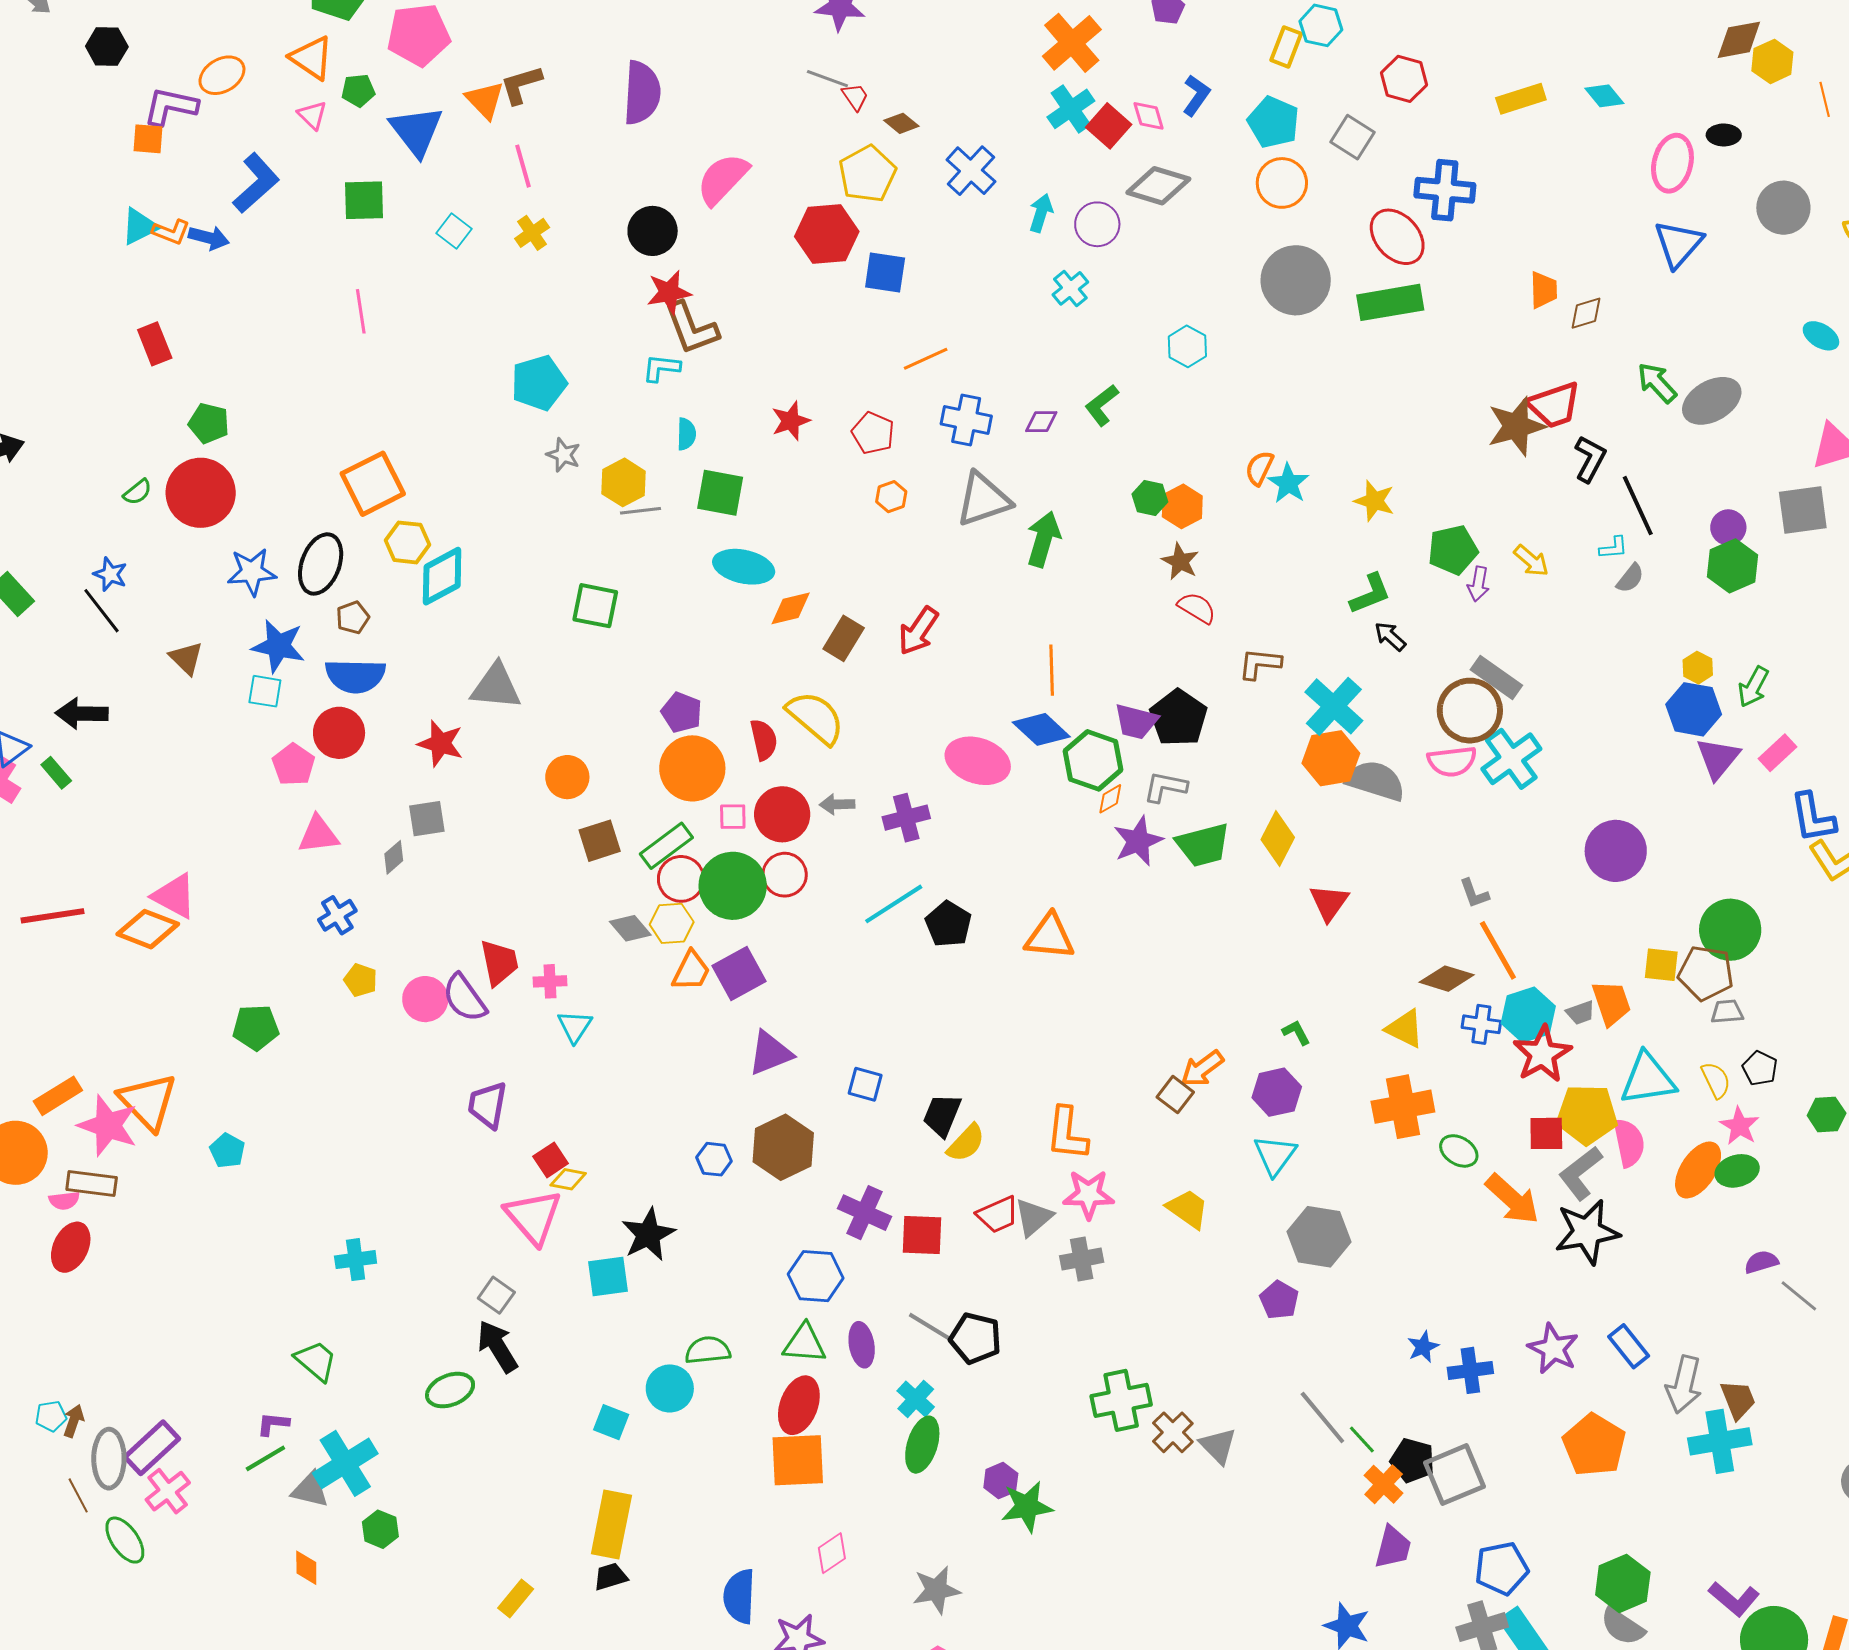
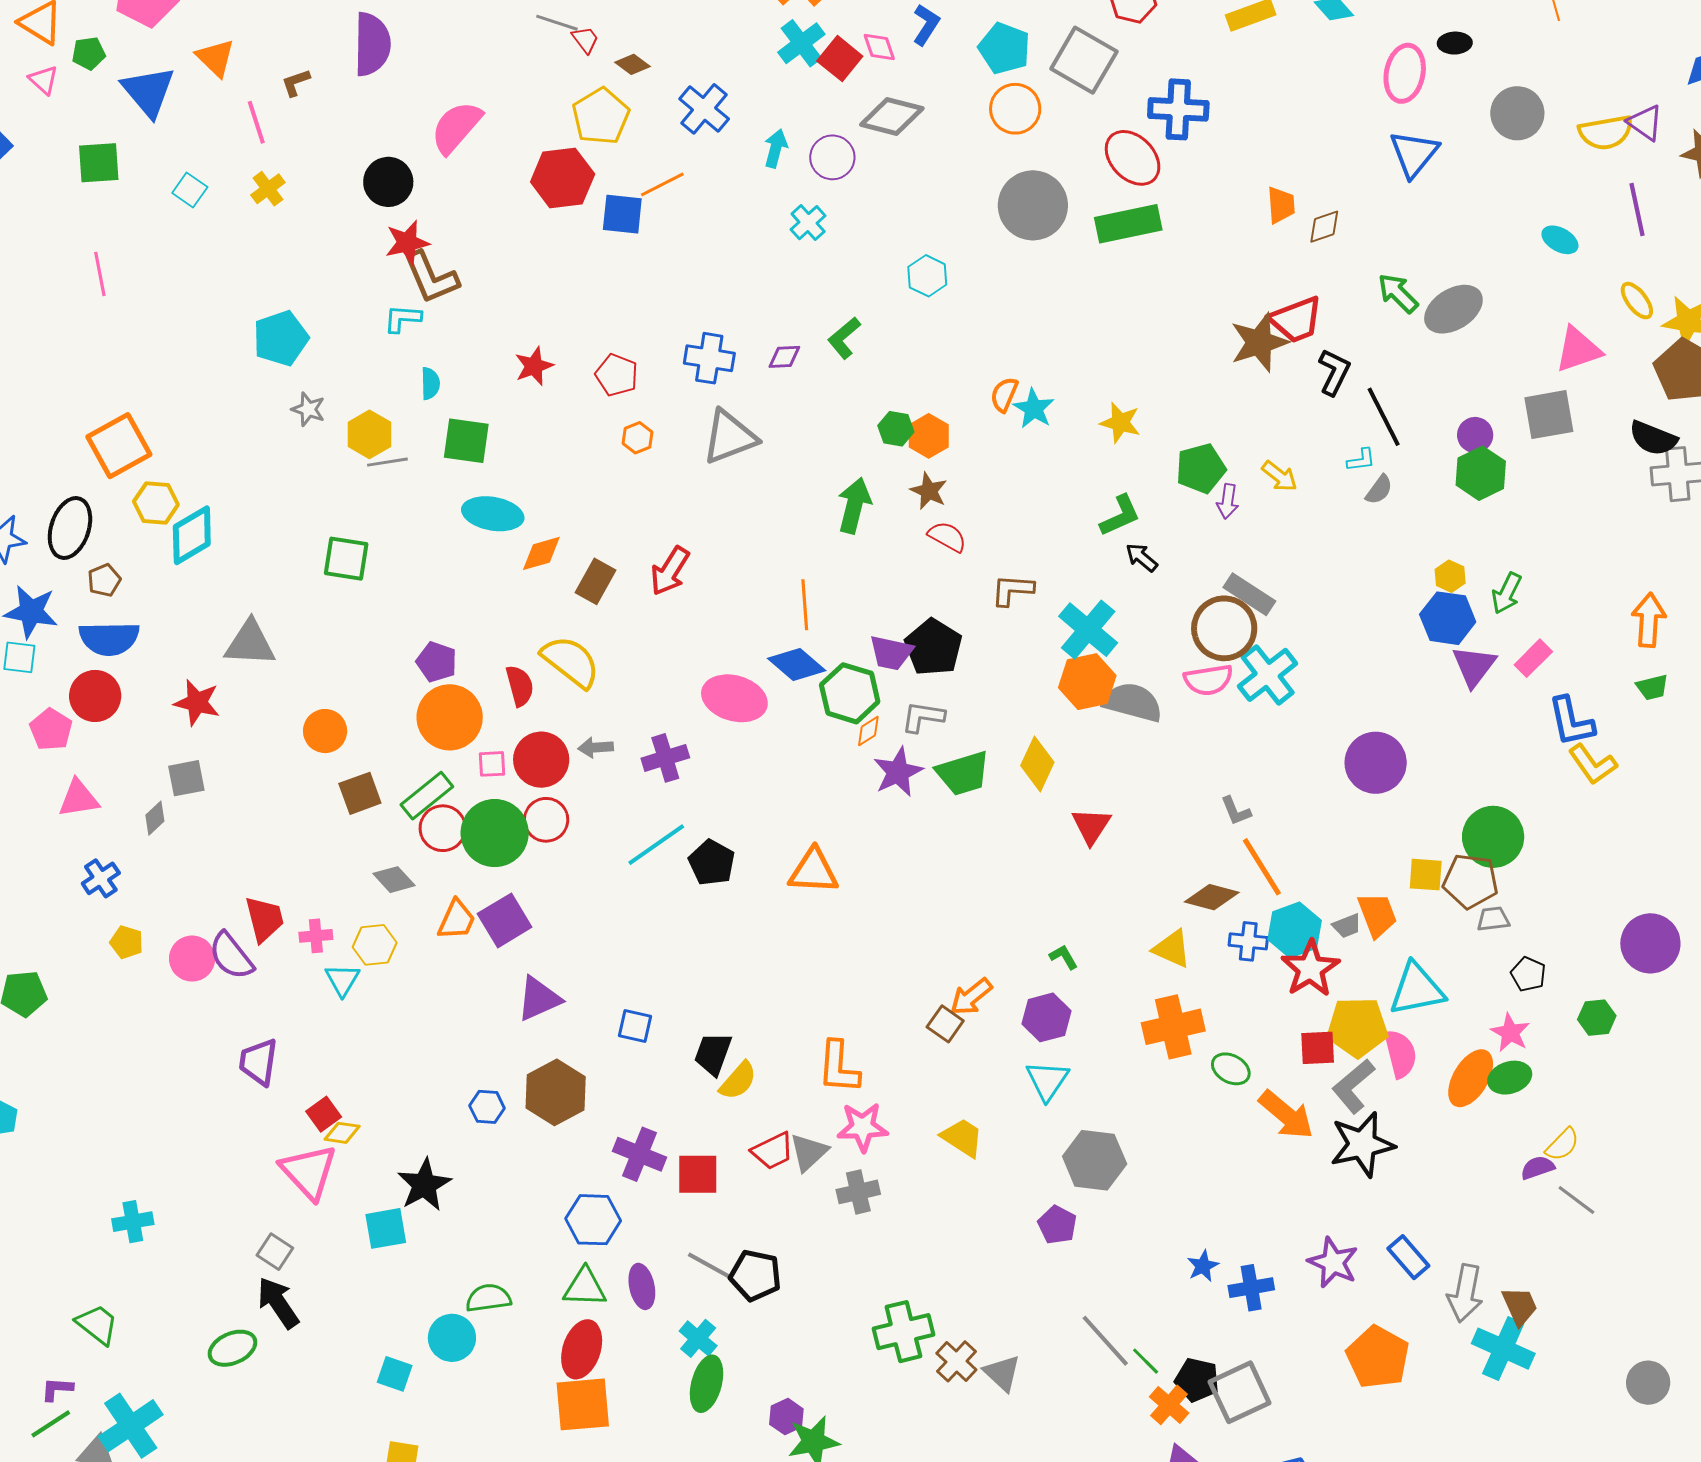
brown L-shape: (521, 85) -> (296, 83), moved, size x0.7
gray square: (1353, 137) -> (1084, 60), size x1.5
orange line: (926, 359) -> (662, 184), moved
green arrow: (1044, 539) -> (854, 505), moved
yellow hexagon: (672, 923) -> (375, 945), moved
yellow semicircle: (1716, 1080) -> (1562, 1144), moved, turned 72
cyan cross: (1720, 1441) -> (1503, 1349), turned 36

